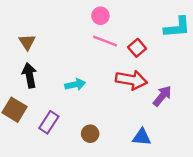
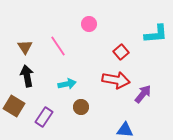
pink line: (105, 41) -> (58, 46), moved, turned 35
brown circle: (90, 134) -> (81, 107), moved

